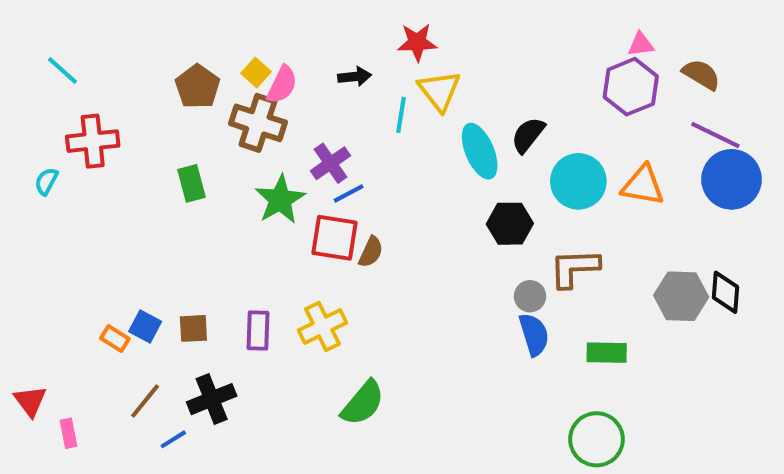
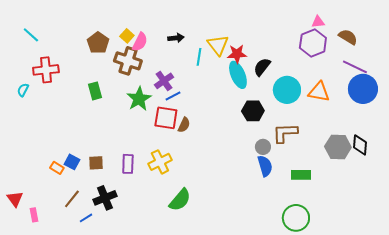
red star: (417, 42) -> (237, 54), moved

